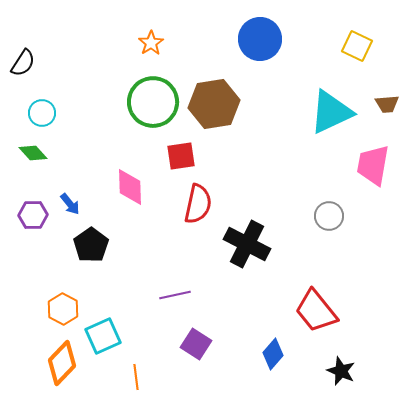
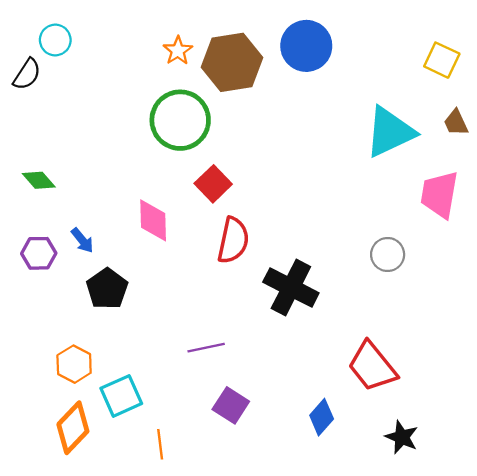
yellow square: (357, 46) -> (442, 60), moved
brown hexagon: (214, 104) -> (232, 62), moved
brown trapezoid: (387, 104) -> (456, 123), turned 70
cyan circle: (42, 113) -> (55, 40), moved
red square: (181, 156) -> (213, 184), turned -36

